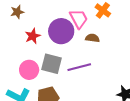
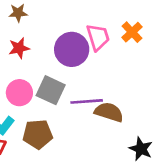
red star: (33, 36) -> (19, 48), moved
brown semicircle: (92, 38) -> (109, 112), moved, size x1.5

